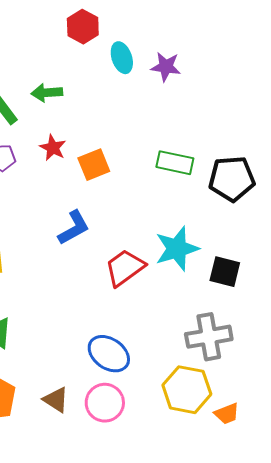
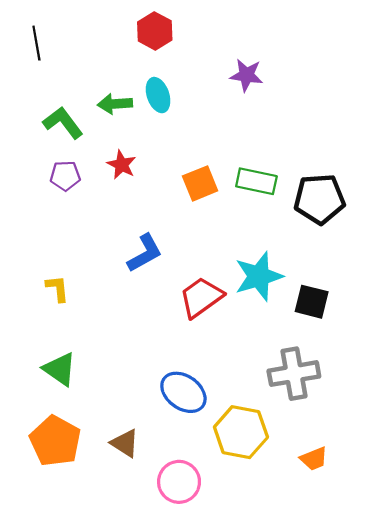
cyan ellipse: (122, 58) -> (158, 95), moved
orange square: (94, 165) -> (200, 183), moved
yellow hexagon: (187, 390) -> (241, 432), moved
pink circle: (105, 403) -> (179, 482), moved

